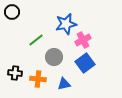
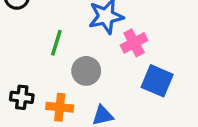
green line: (36, 40) -> (56, 43), turned -35
blue square: (85, 63) -> (157, 81), moved, turned -30

